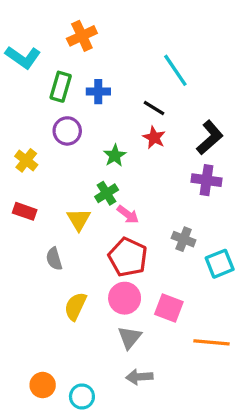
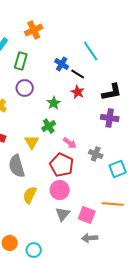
blue cross: (98, 92) -> (62, 64), moved, turned 32
black L-shape: (210, 138) -> (112, 92), turned 30
pink arrow: (128, 215) -> (70, 143), moved
gray semicircle: (54, 259) -> (17, 166), size x1.6
pink square: (169, 308) -> (87, 215), moved
orange line: (211, 342) -> (113, 204), moved
gray arrow: (139, 377) -> (90, 238), moved

